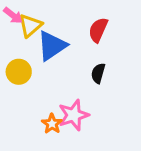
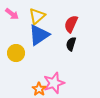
yellow triangle: (30, 26) -> (37, 16), moved
black semicircle: (98, 73) -> (71, 44), moved

